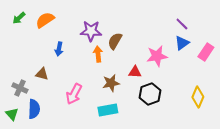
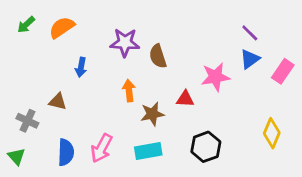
brown semicircle: (115, 41) -> (158, 56), turned -48
orange arrow: (98, 54) -> (129, 91), moved
pink arrow: (74, 94) -> (102, 148), moved
black hexagon: (150, 94) -> (206, 147), moved
blue semicircle: (34, 109) -> (66, 152), moved

